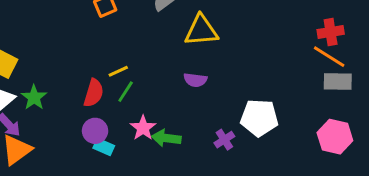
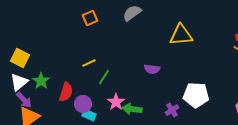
yellow triangle: (201, 31) -> (181, 35), moved
yellow line: (118, 71) -> (89, 63), moved
red semicircle: (94, 93) -> (66, 92), moved

